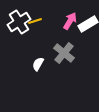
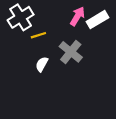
yellow line: (35, 21) -> (38, 35), moved

